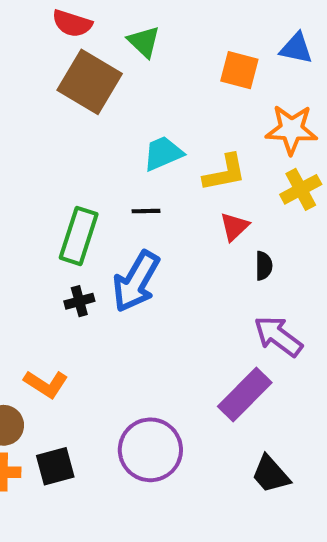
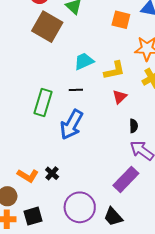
black semicircle: (264, 266) -> (134, 126), moved
black cross: (79, 301) -> (52, 173), moved, turned -32
black trapezoid: (271, 474) -> (113, 217), moved

